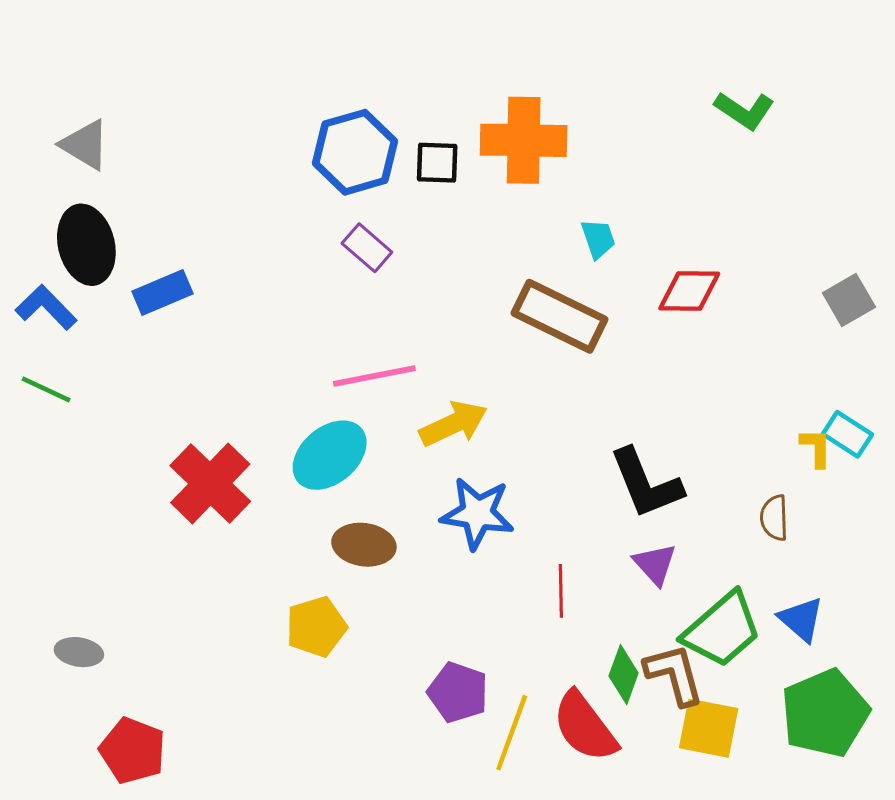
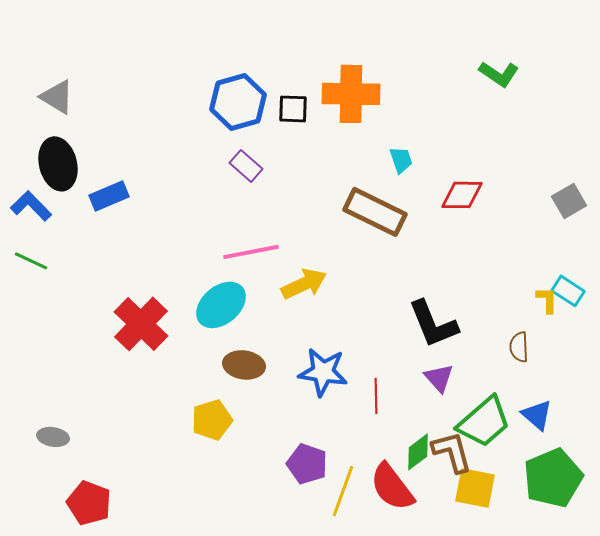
blue star: (477, 513) -> (323, 372), moved
green diamond: (624, 674) -> (418, 452), turned 33

